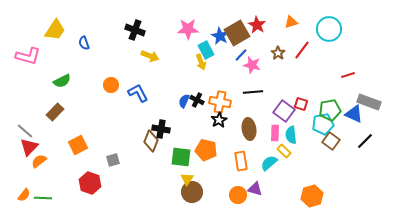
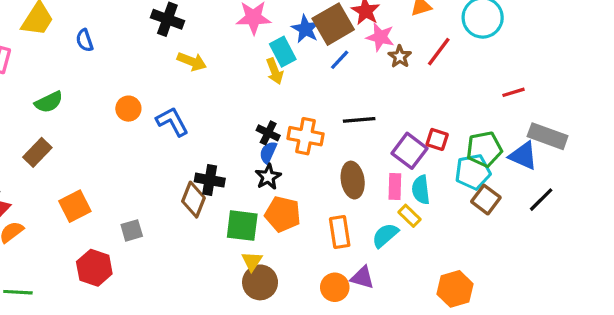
pink star: (252, 65) -> (380, 37), moved
blue semicircle: (184, 101) -> (268, 152), moved
black star: (219, 120) -> (268, 177), moved

